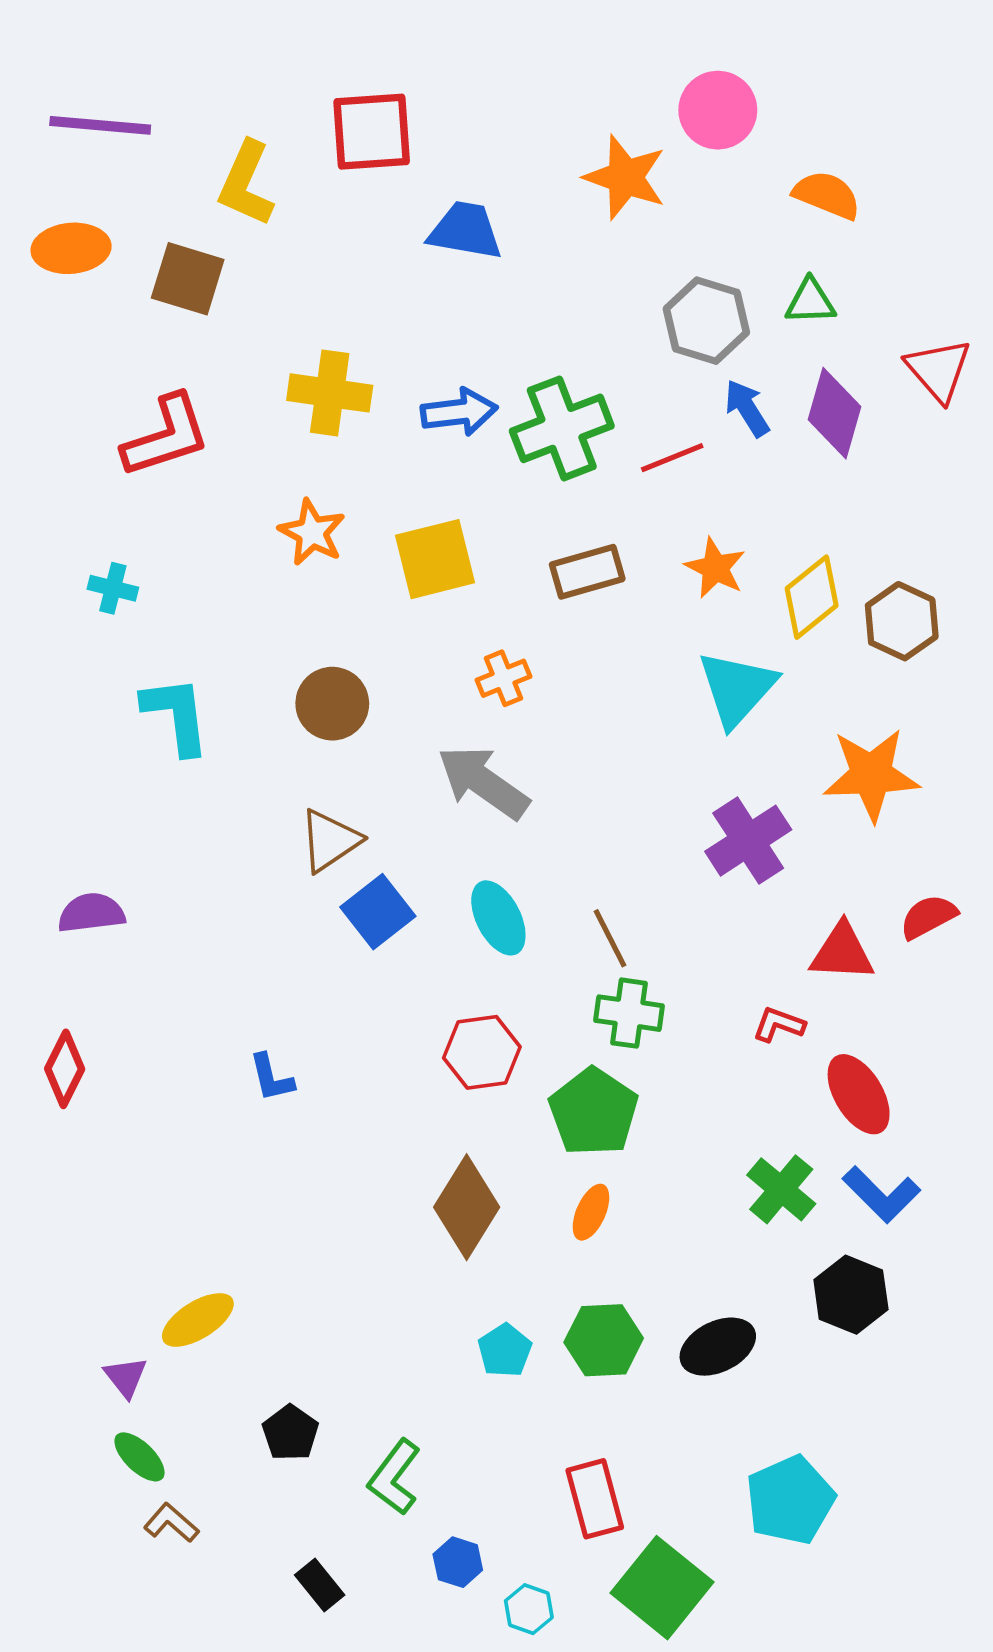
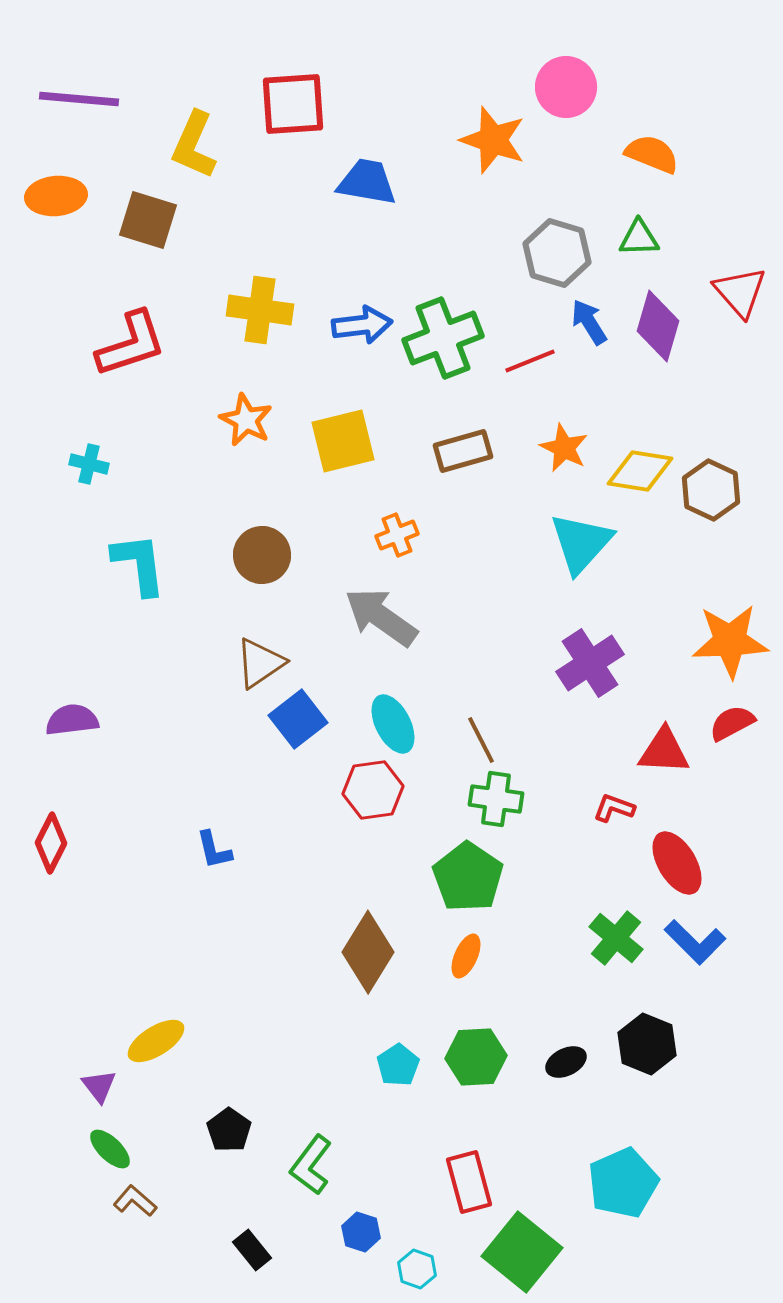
yellow diamond: (812, 597) -> (640, 471), turned 48
orange star: (871, 775) -> (730, 641), moved
red hexagon: (482, 1052) -> (373, 790), moved
black hexagon: (851, 1295) -> (647, 1044), moved
black ellipse: (718, 1347) -> (566, 1062), size x0.7

